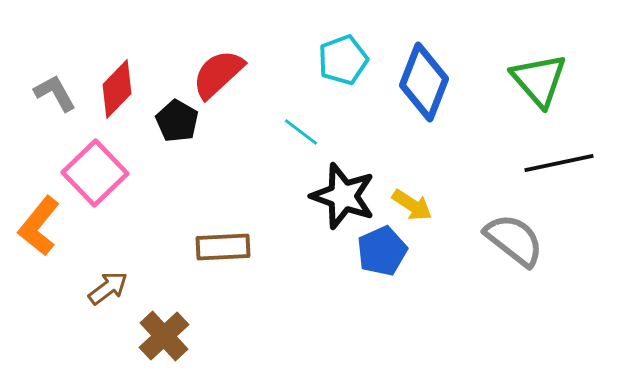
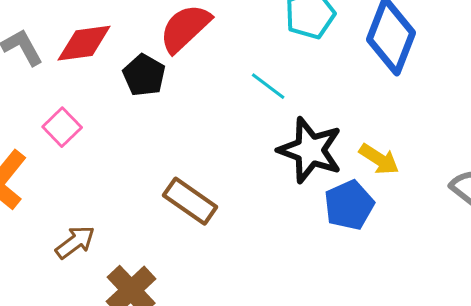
red diamond: (117, 89) -> (84, 43), turned 38
pink square: (95, 173) -> (62, 127), size x0.6
brown rectangle: (223, 247) -> (190, 201), turned 38

